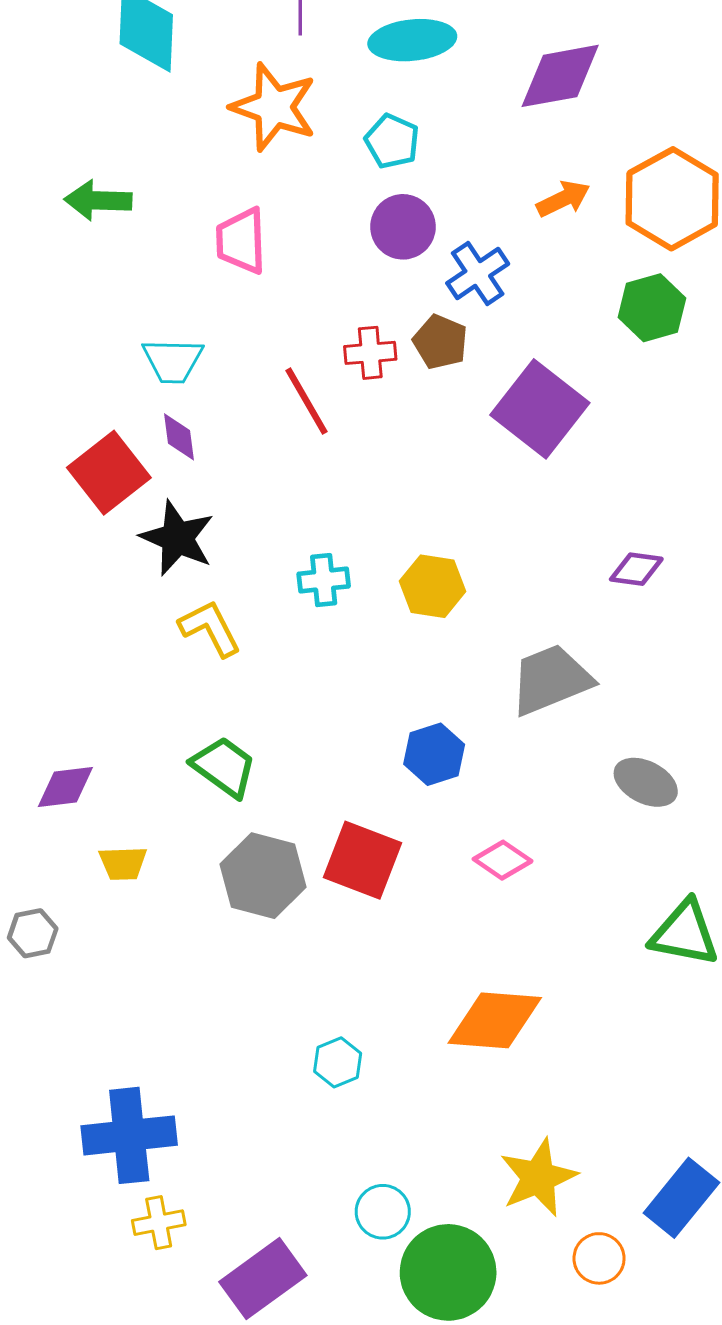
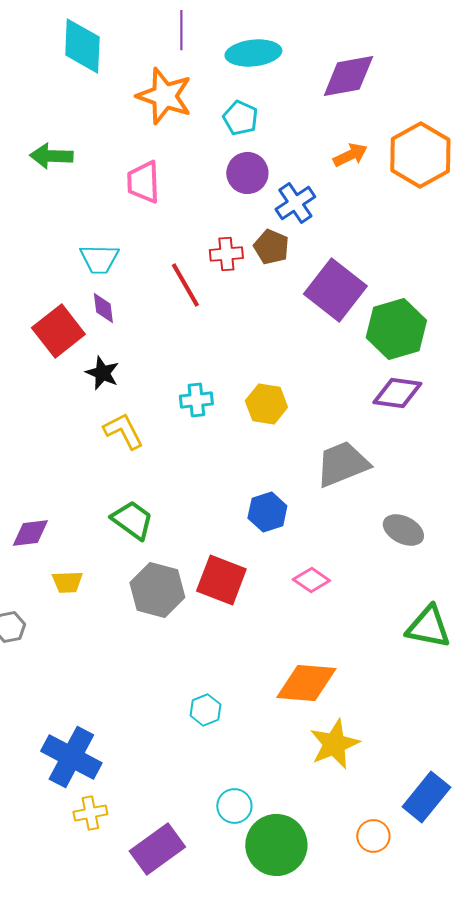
green hexagon: (652, 308) -> (396, 329), moved, size x1.4
black star: (177, 538) -> (102, 373), size x0.7
purple diamond: (636, 569) -> (397, 393), size x1.4
blue cross: (129, 1135) -> (71, 757), turned 34
yellow star: (538, 1177) -> (334, 744), moved

